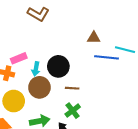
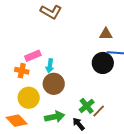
black circle: (58, 66) -> (103, 63), moved
brown line: (72, 88) -> (99, 111), moved, turned -48

